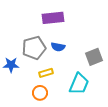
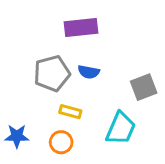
blue star: (11, 65) -> (17, 136), moved
yellow rectangle: (46, 73) -> (70, 112), turned 32

